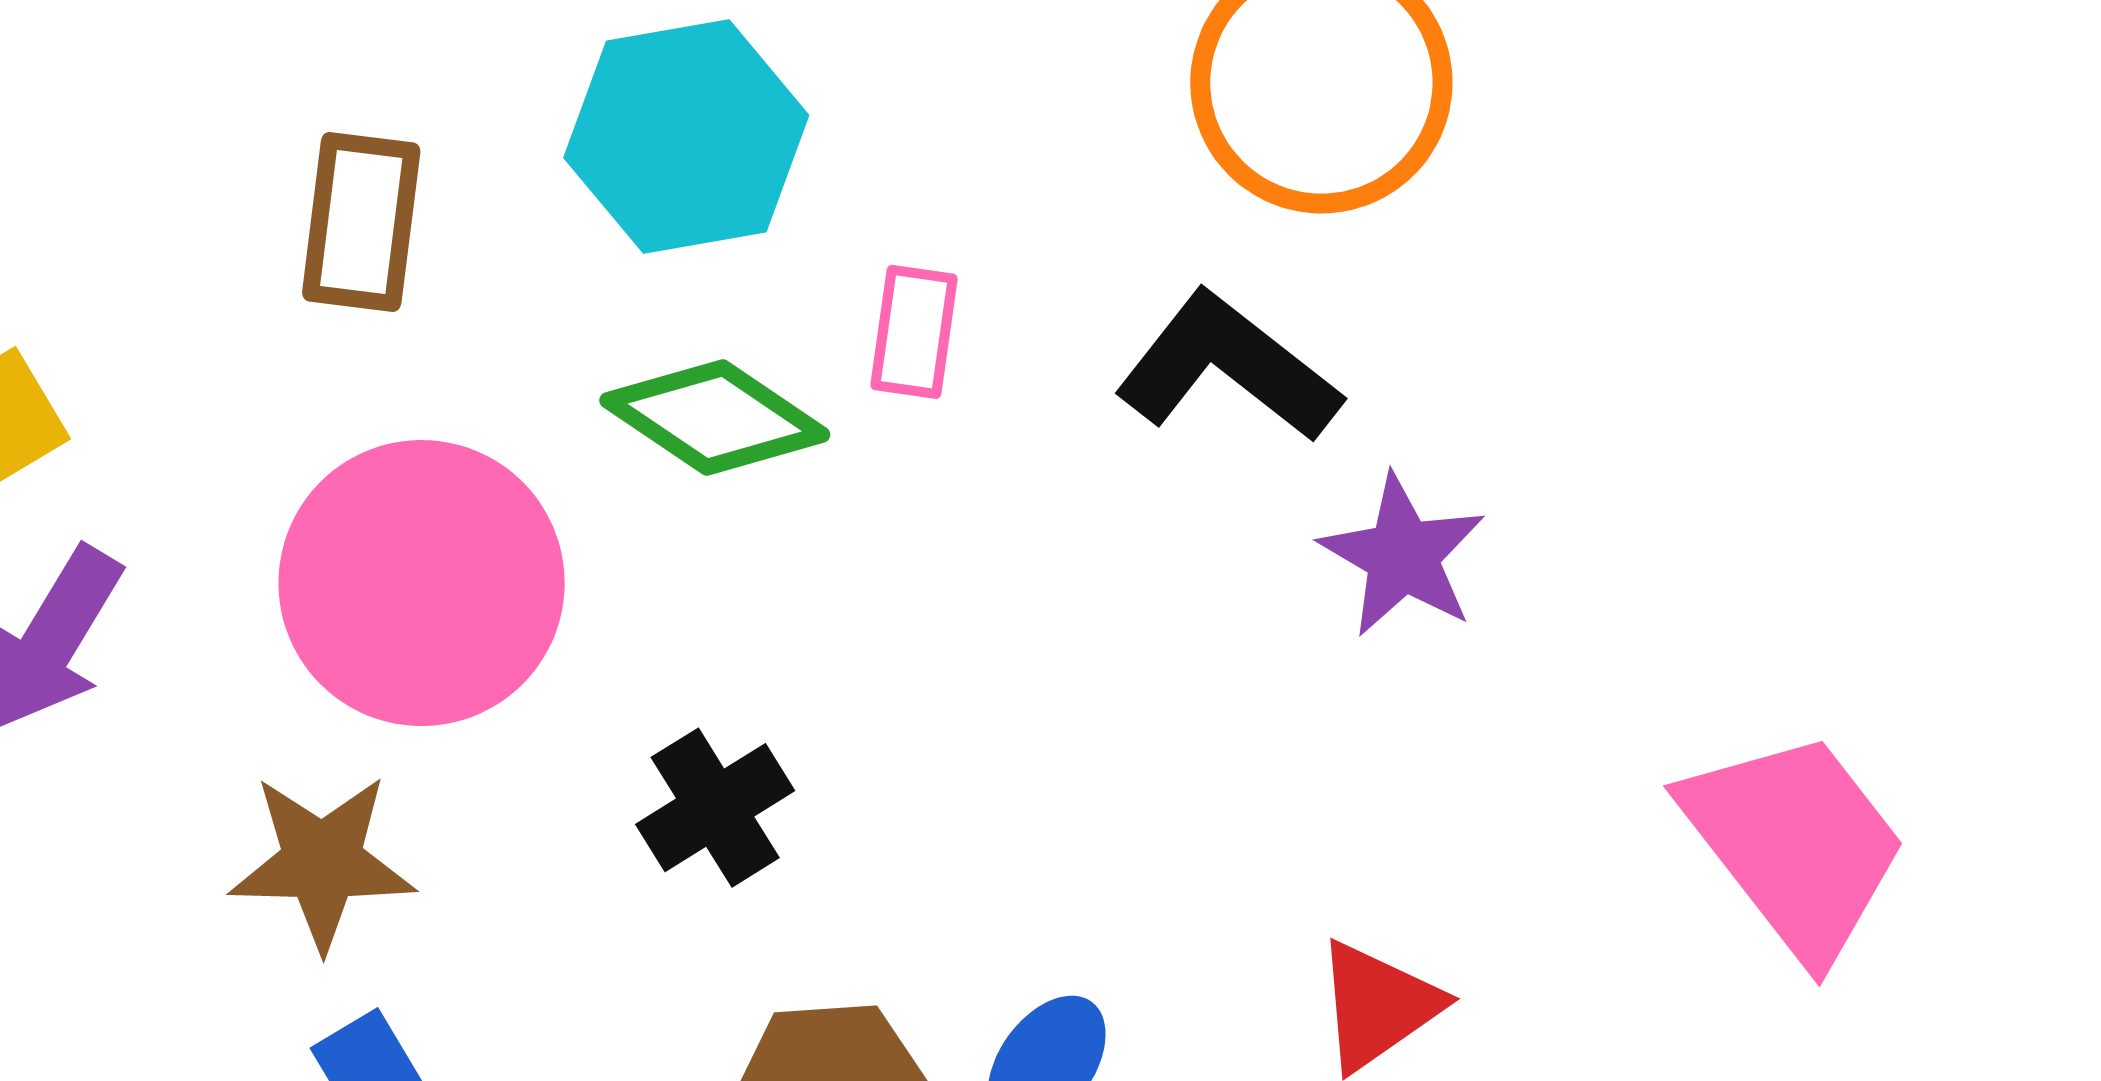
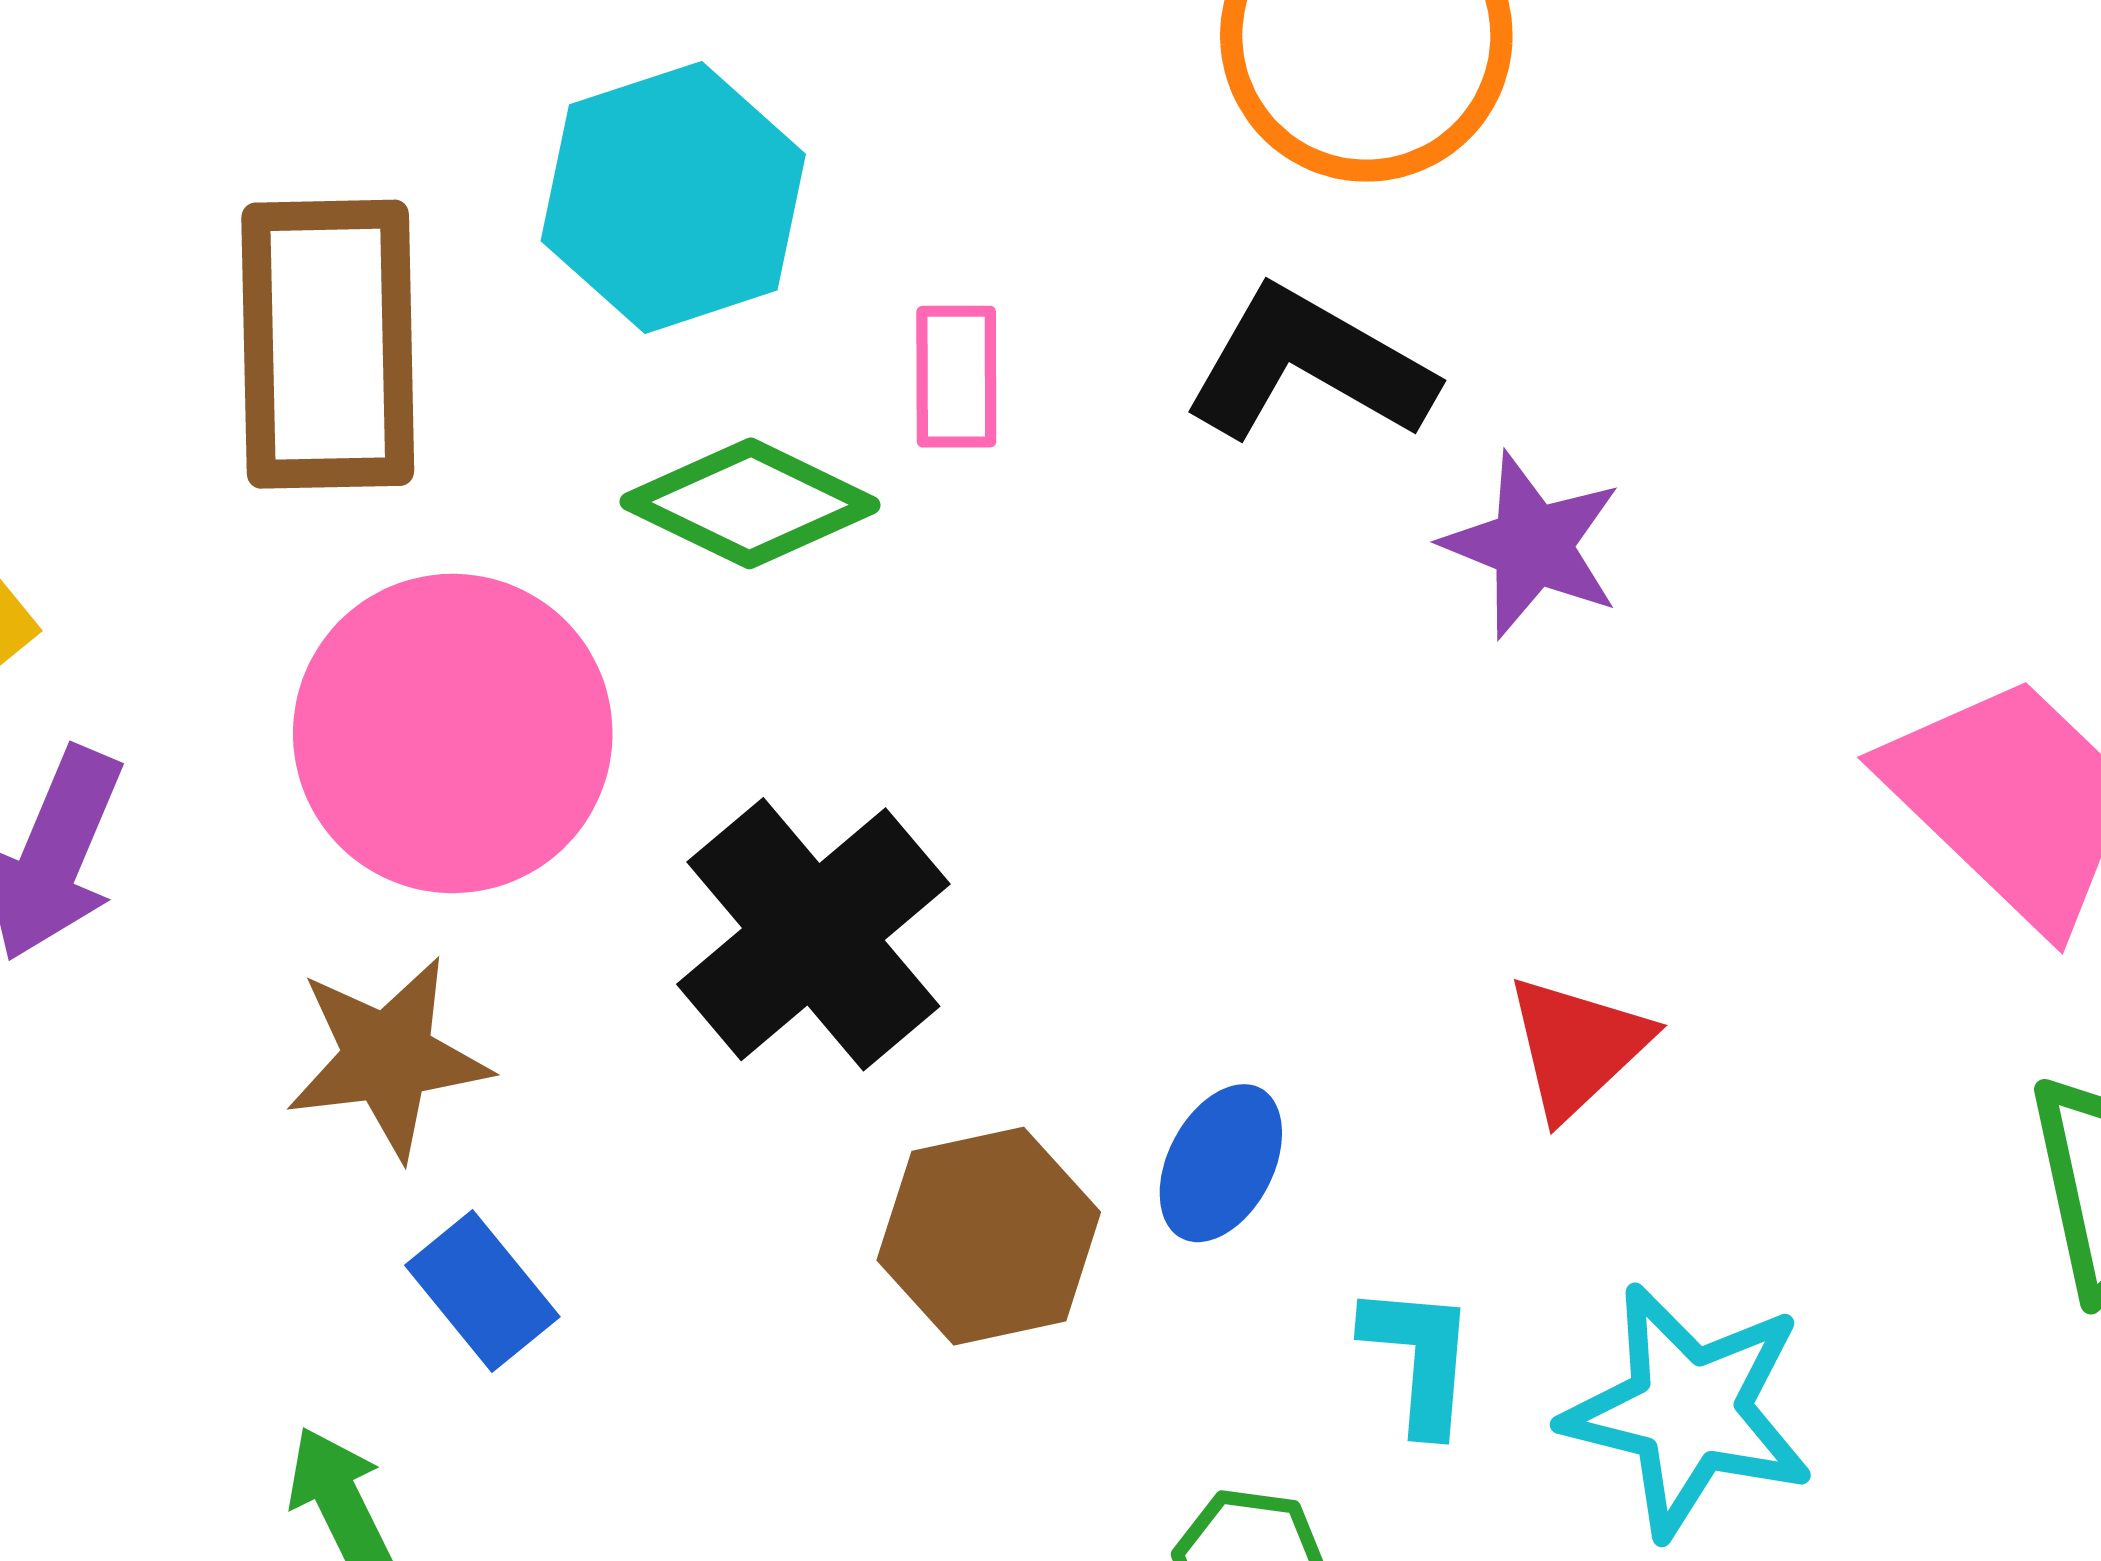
brown rectangle: (361, 222) -> (328, 344), size x1.5
black cross: (715, 808) -> (813, 934), size x1.6

